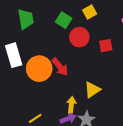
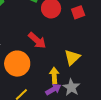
orange circle: (39, 69) -> (17, 64), moved

